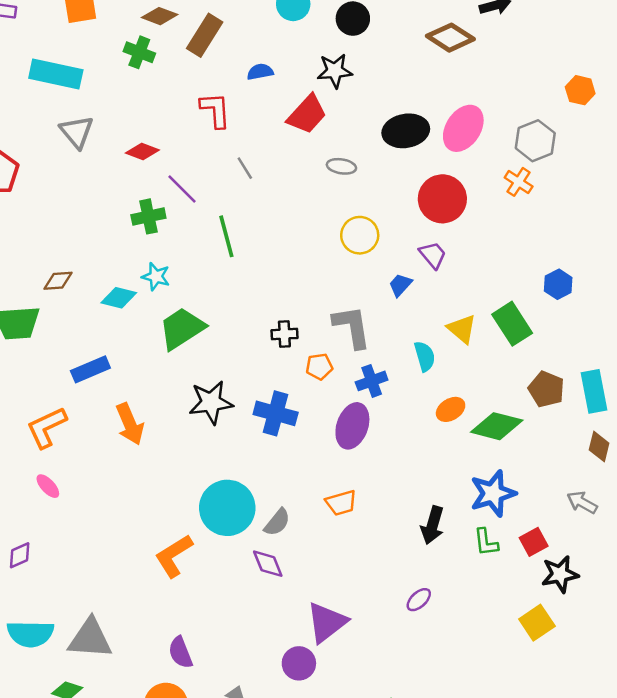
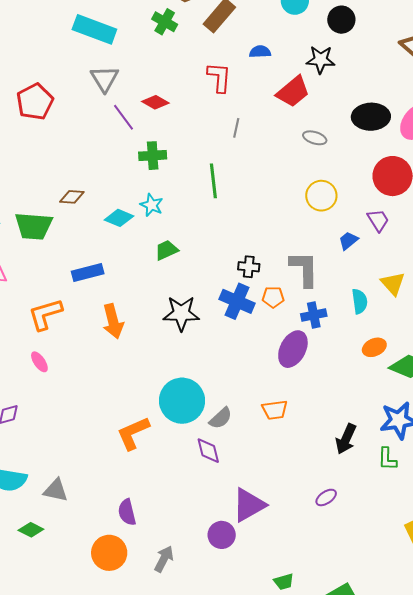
gray line: (245, 168) -> (236, 128), turned 36
purple line: (182, 189) -> (123, 117), moved
green trapezoid: (182, 328) -> (166, 250), size x0.6
blue cross: (276, 413) -> (237, 301), moved
gray triangle: (90, 639) -> (56, 490), size x0.7

